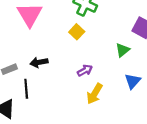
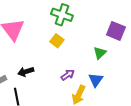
blue triangle: (133, 81) -> (96, 80), moved

